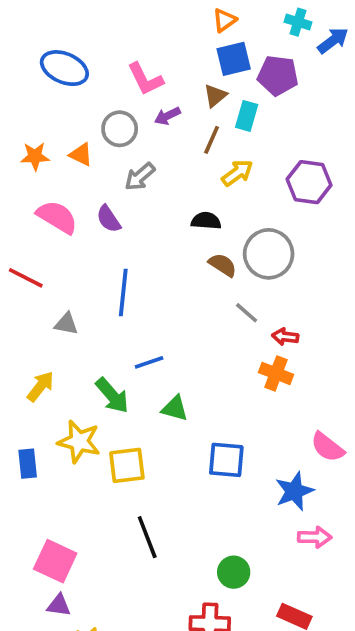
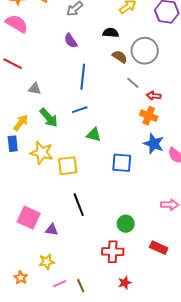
pink semicircle: (57, 217) -> (17, 24), moved
purple semicircle: (109, 219) -> (71, 41), moved
blue line: (123, 293) -> (83, 77), moved
green arrow: (112, 396) -> (49, 118), moved
blue rectangle: (28, 464) -> (13, 144), moved
blue star: (294, 491) -> (154, 144), moved, turned -30
purple triangle: (59, 605) -> (52, 230), moved

